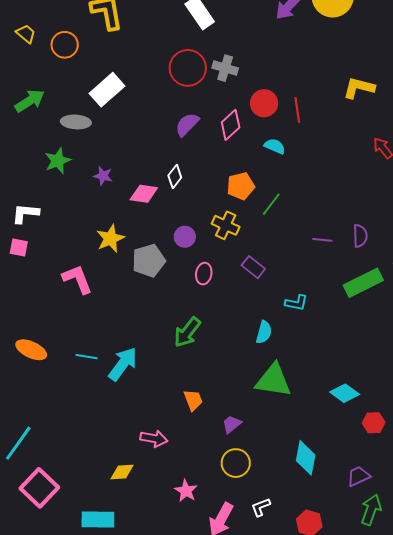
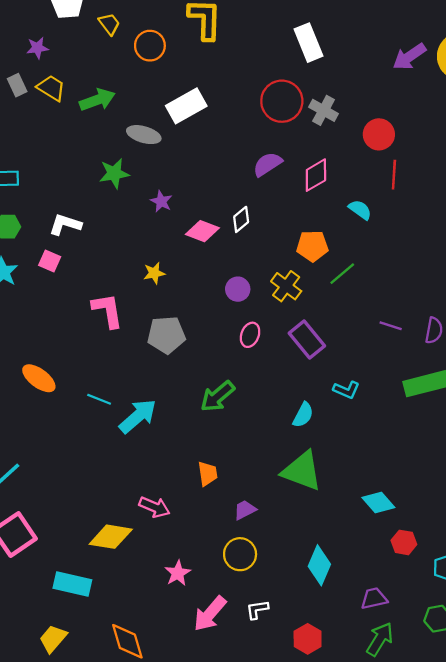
red circle: (264, 103) -> (379, 134), moved
yellow star: (110, 238) -> (154, 273), size x0.7
gray pentagon: (149, 261) -> (166, 335), moved
purple rectangle: (253, 267) -> (307, 340), size x1.4
yellow diamond: (122, 472) -> (111, 537), size x1.5

